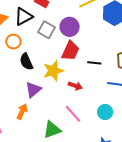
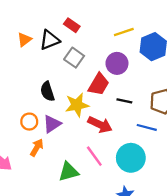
purple circle: (70, 27) -> (117, 63), moved
orange circle: (13, 42) -> (29, 122), moved
red arrow: (75, 86) -> (100, 125), size x1.5
cyan circle: (105, 112) -> (131, 158), size x1.6

